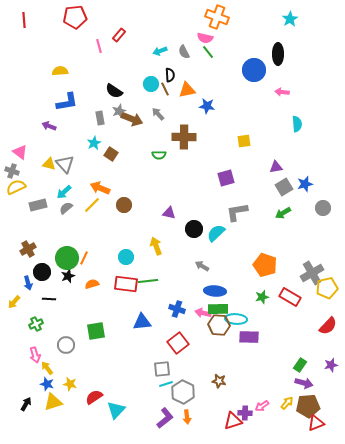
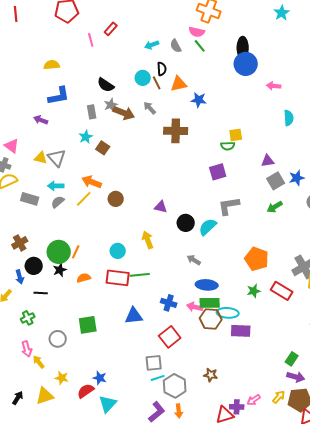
black ellipse: (278, 54) -> (243, 48), moved
green semicircle: (159, 155) -> (228, 146), moved
cyan arrow: (64, 192) -> (56, 186), turned 42
gray rectangle: (38, 205) -> (30, 199), turned 30
blue star: (47, 384) -> (100, 378), moved

